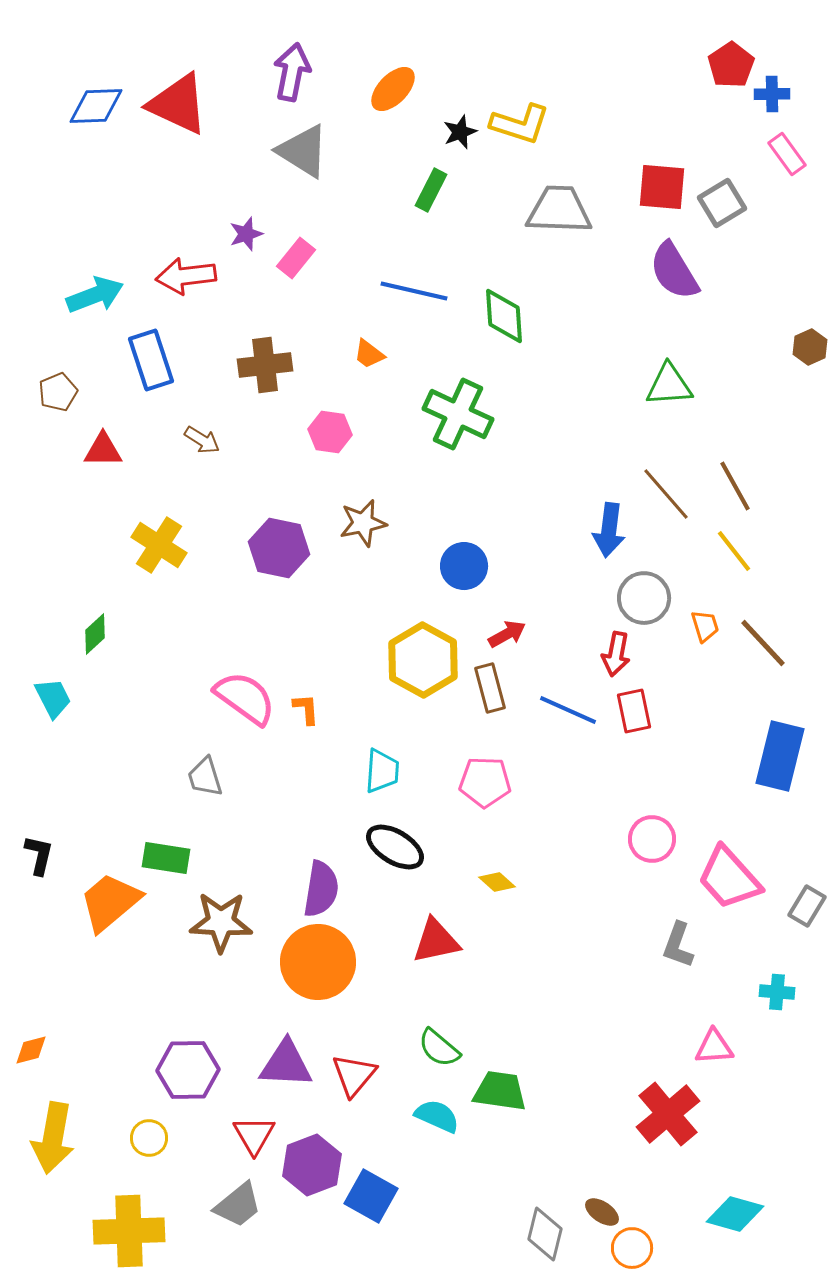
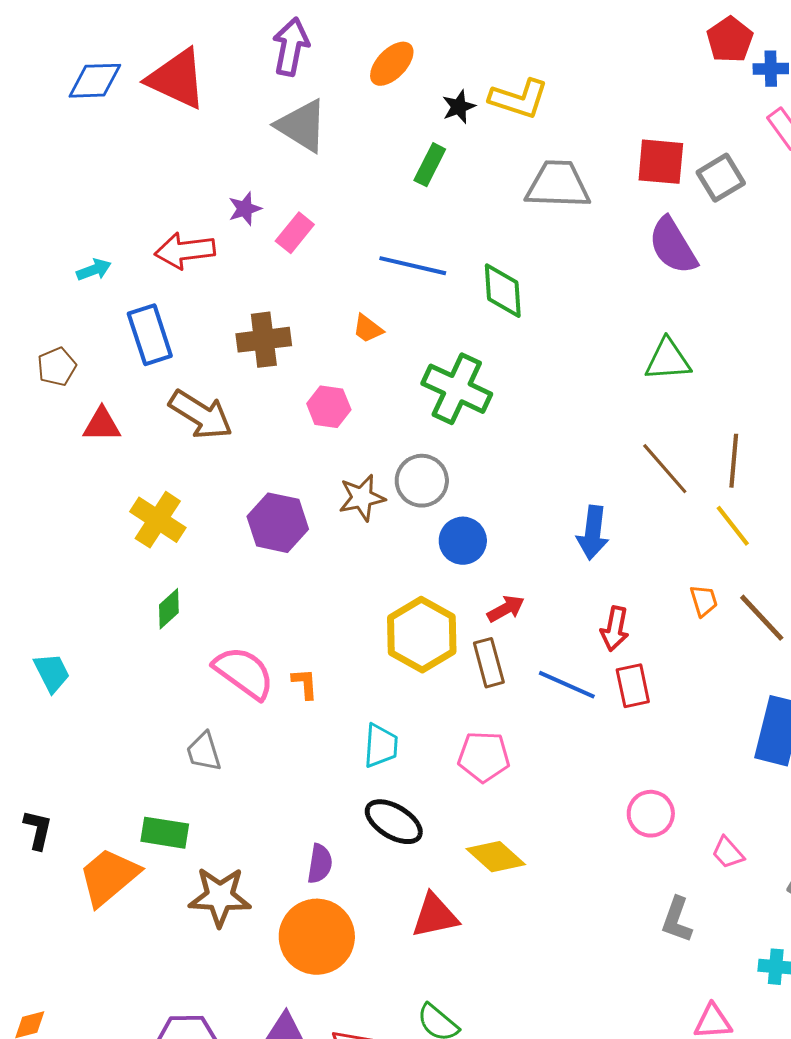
cyan arrow: (95, 295) -> (94, 270), size x0.6
brown arrow: (202, 440) -> (201, 415), size x1.8
brown line: (735, 486) -> (734, 461), turned 34
blue arrow: (609, 530) -> (593, 533), moved
gray circle: (644, 598) -> (422, 481), moved
green diamond: (95, 634) -> (169, 609), moved
pink trapezoid: (729, 878) -> (728, 853), size x0.5
yellow diamond: (497, 882) -> (496, 857), size x1.6
purple semicircle: (321, 889) -> (320, 864), size x0.7

